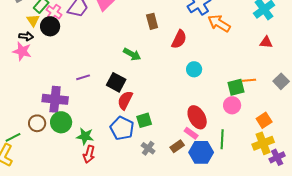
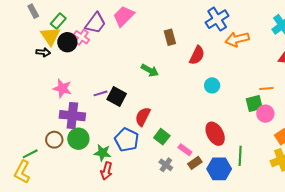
pink cross: (54, 12) -> (81, 37), moved
yellow triangle: (33, 20) -> (50, 36), size x1.5
orange arrow: (219, 23) -> (237, 39), turned -45
pink star: (22, 51) -> (62, 88), moved
orange line: (249, 80) -> (266, 88), moved
black square: (116, 82) -> (117, 96), moved
pink circle: (232, 105) -> (265, 114), moved
green square: (144, 120) -> (162, 137), turned -35
blue pentagon: (122, 128) -> (127, 140), moved
pink rectangle: (191, 133) -> (185, 150), moved

